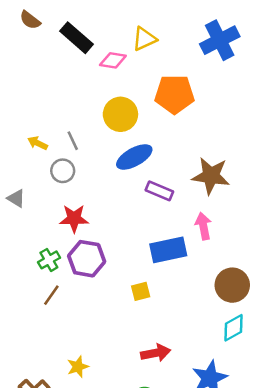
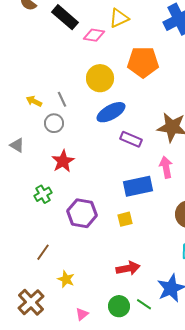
red star: (74, 219) -> (63, 161), turned -30
purple hexagon: (87, 259) -> (82, 213), moved
yellow square: (141, 291) -> (125, 219), moved
brown line: (51, 295) -> (43, 252), moved
yellow star: (78, 367) -> (66, 279), turned -30

